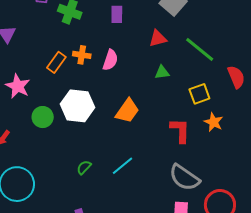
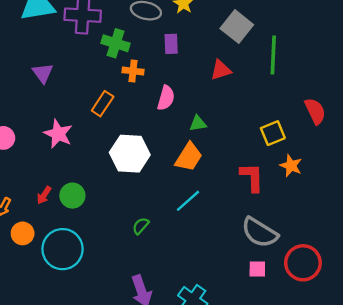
green line: (200, 49) -> (273, 55), moved, turned 56
orange cross: (82, 55) -> (133, 71), moved
green triangle: (162, 72) -> (198, 123), moved
green circle: (43, 117) -> (72, 196), moved
cyan line: (123, 166) -> (188, 201), moved

